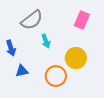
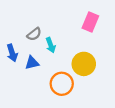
gray semicircle: (32, 20) -> (34, 34), moved, size x0.6
blue triangle: (22, 71) -> (32, 63), moved

